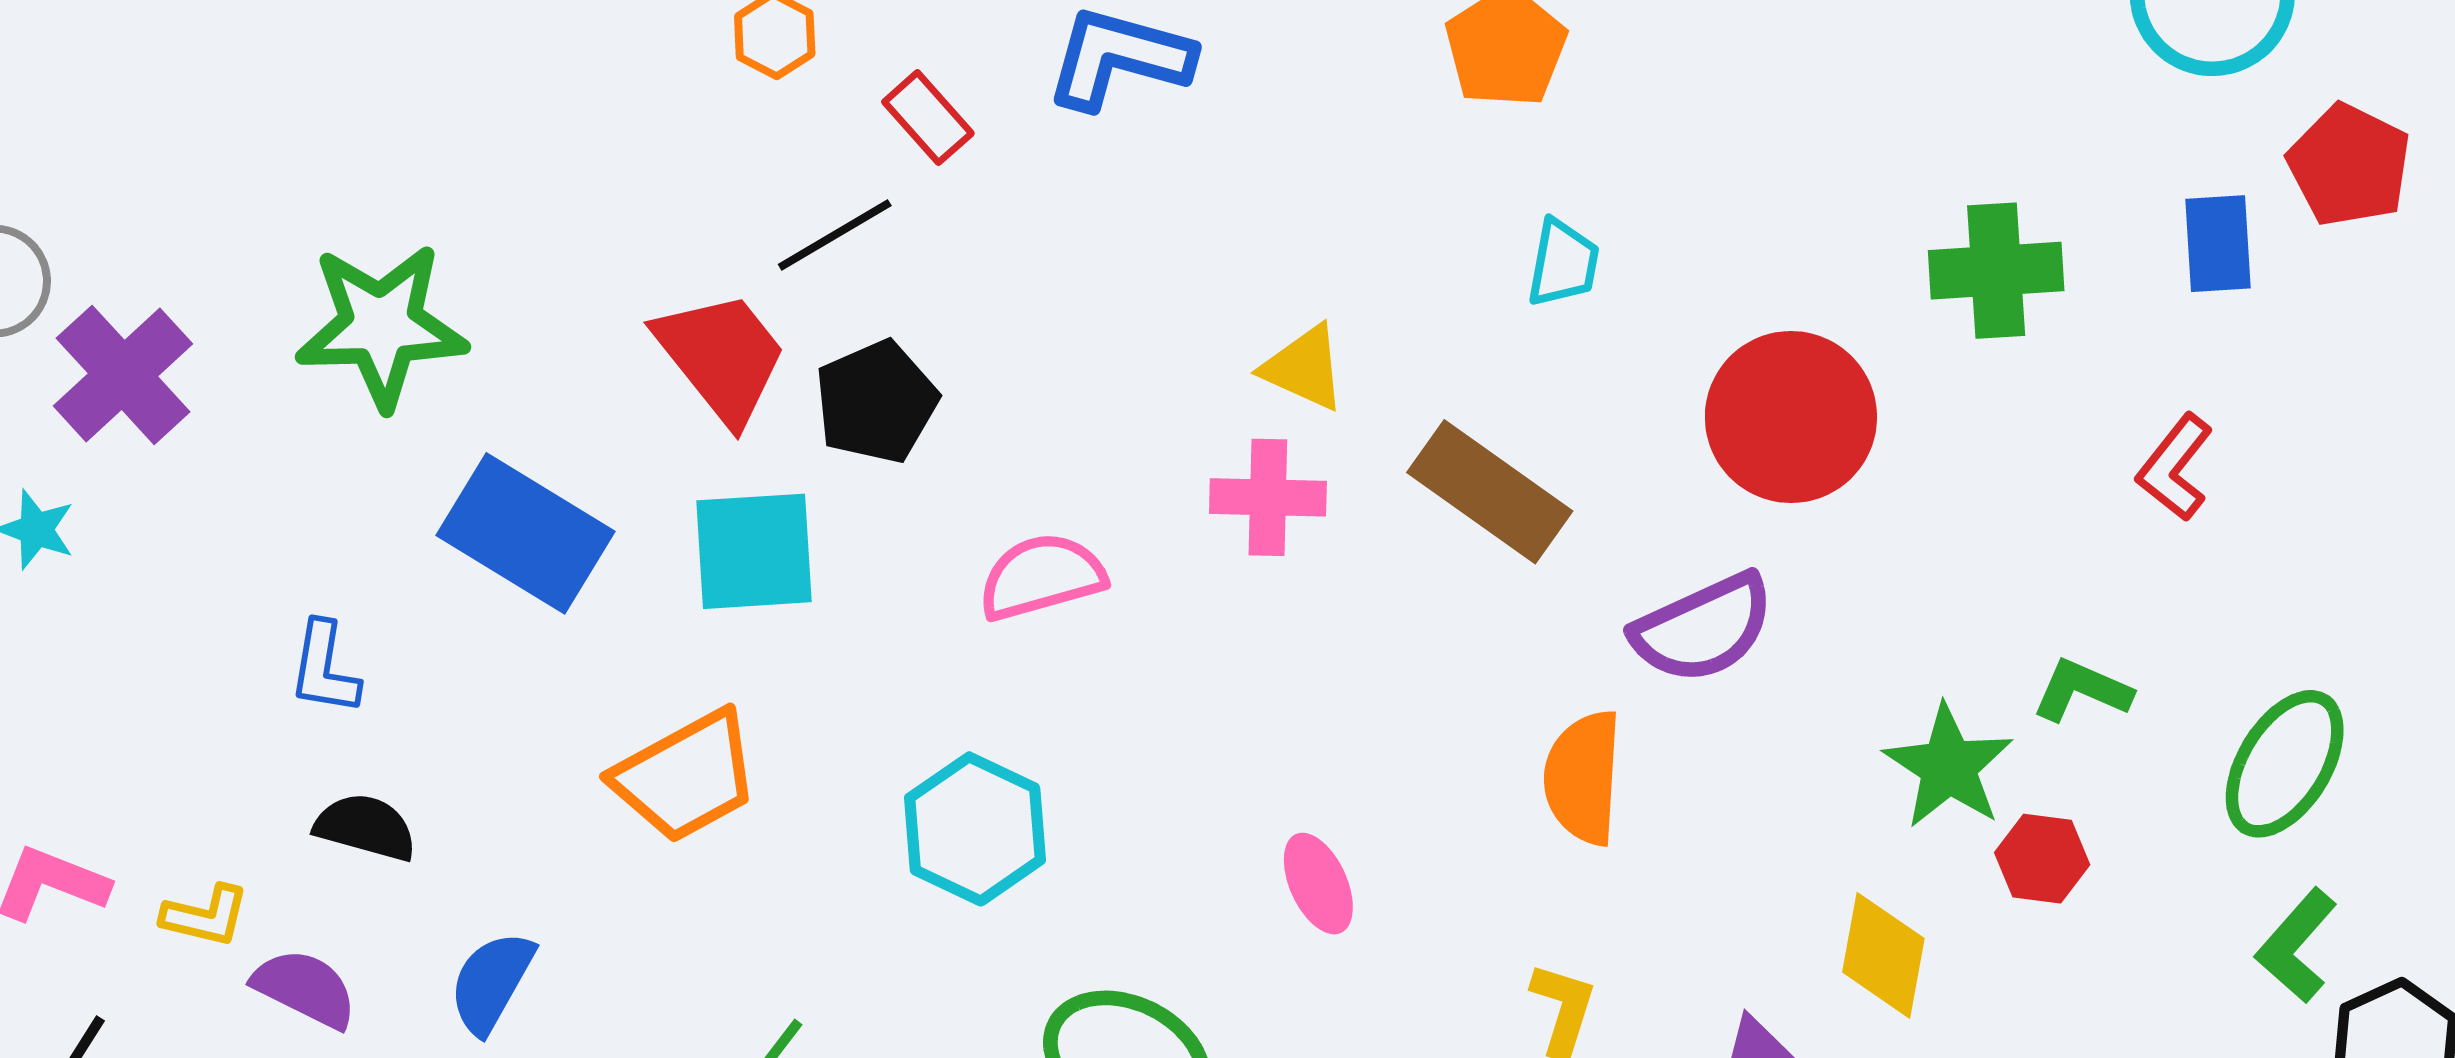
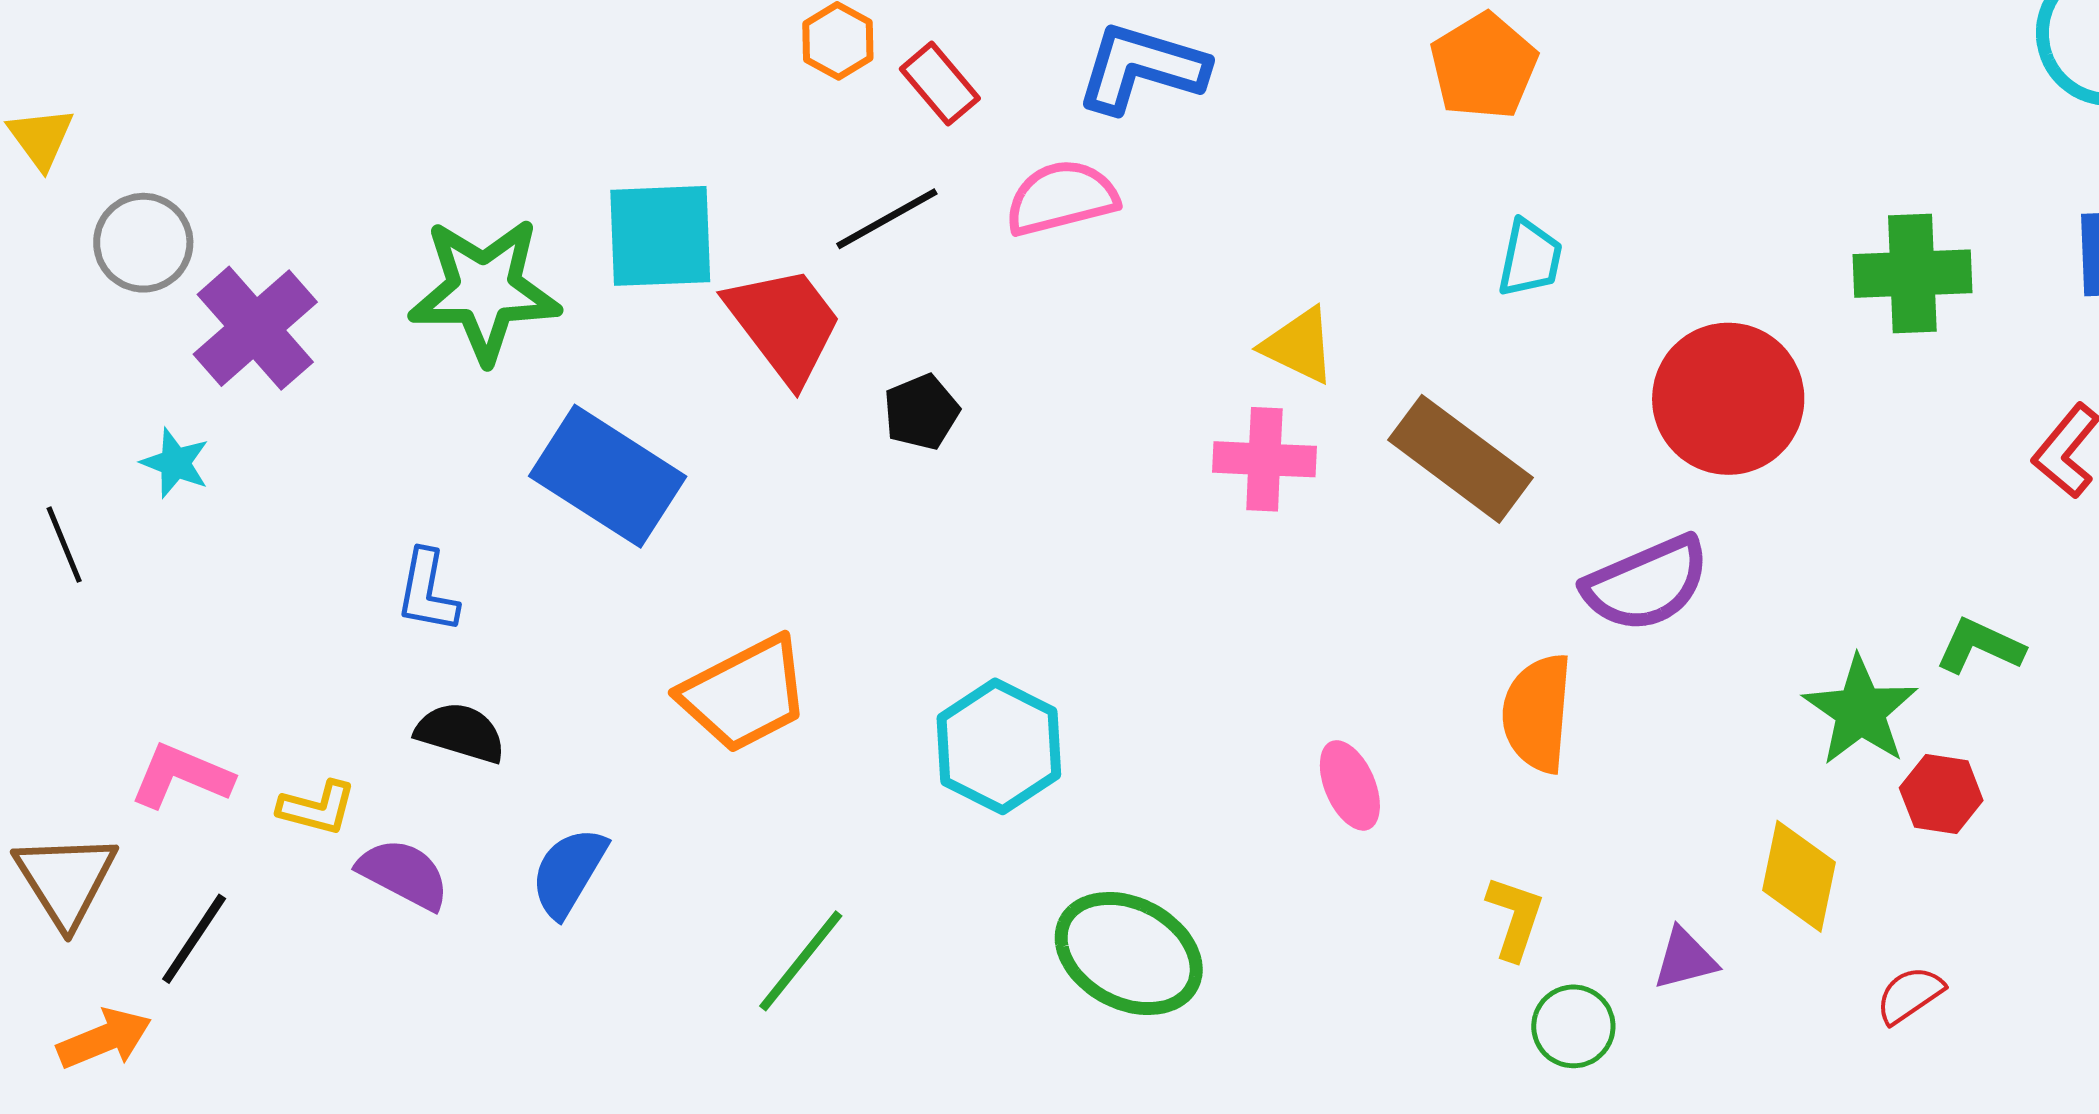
red rectangle: (928, 118) -> (940, 84), moved
black pentagon: (876, 402) -> (921, 412), moved, size x0.7
cyan square: (754, 551) -> (660, 236), moved
pink semicircle: (1042, 577) -> (1061, 198), moved
pink ellipse: (1318, 884) -> (1350, 785), moved

